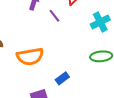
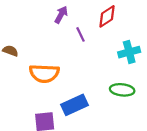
blue rectangle: (62, 78) -> (74, 105), size x1.6

